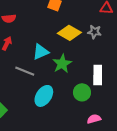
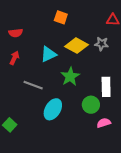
cyan triangle: (41, 52) -> (48, 54), moved
pink semicircle: (94, 119) -> (104, 123), moved

